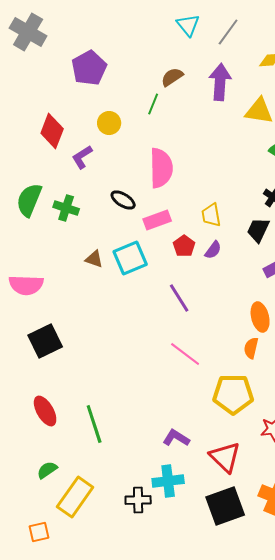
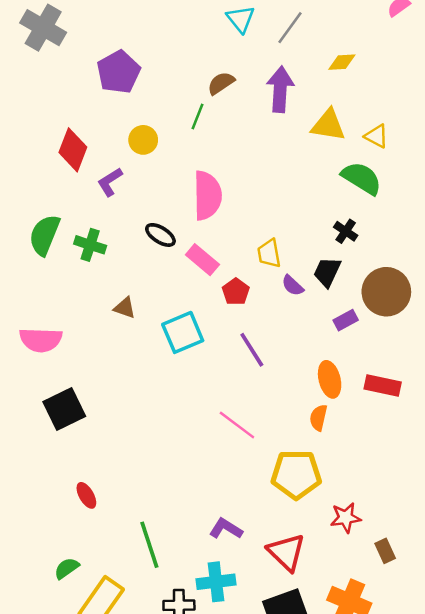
pink rectangle: (157, 220) -> (202, 260), turned 60
purple semicircle: (213, 250) -> (293, 286), moved, turned 96
cyan square: (130, 258) -> (183, 332), moved
purple line: (179, 298) -> (252, 350), moved
red ellipse: (45, 411) -> (86, 495), moved, size x0.7
green line: (94, 424) -> (149, 545), moved

